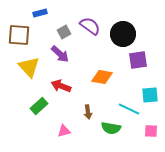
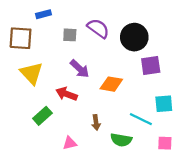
gray square: (64, 32) -> (70, 35), turned 32
purple arrow: (60, 54) -> (80, 69), moved

